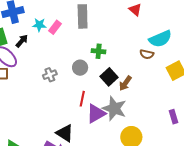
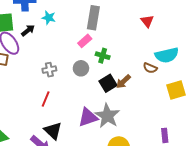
pink rectangle: (55, 27) -> (85, 41), moved
brown arrow: (125, 83) -> (123, 82), moved
red line: (82, 99) -> (46, 99), moved

